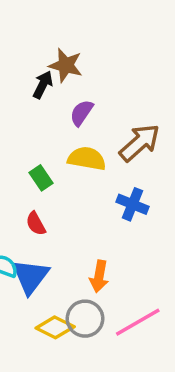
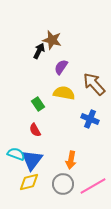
brown arrow: (140, 143) -> (94, 84), turned -90
yellow diamond: (55, 327) -> (29, 182), moved, turned -40

